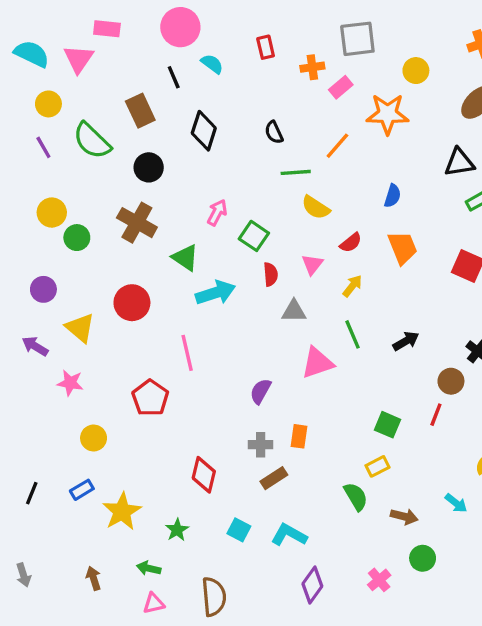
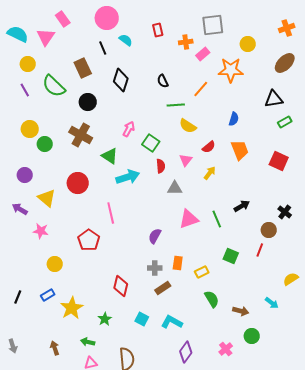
pink rectangle: (107, 29) -> (63, 19), turned 49
green line: (352, 334) -> (217, 219), moved
yellow rectangle: (377, 466) -> (202, 272), moved

